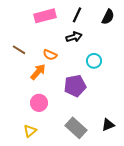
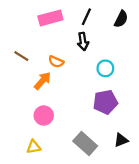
black arrow: (74, 37) -> (83, 41), turned 98
purple pentagon: (75, 86) -> (105, 102), moved
yellow triangle: (30, 131) -> (34, 147), turned 32

